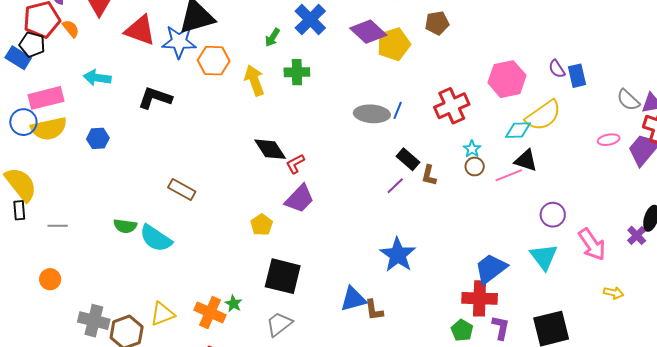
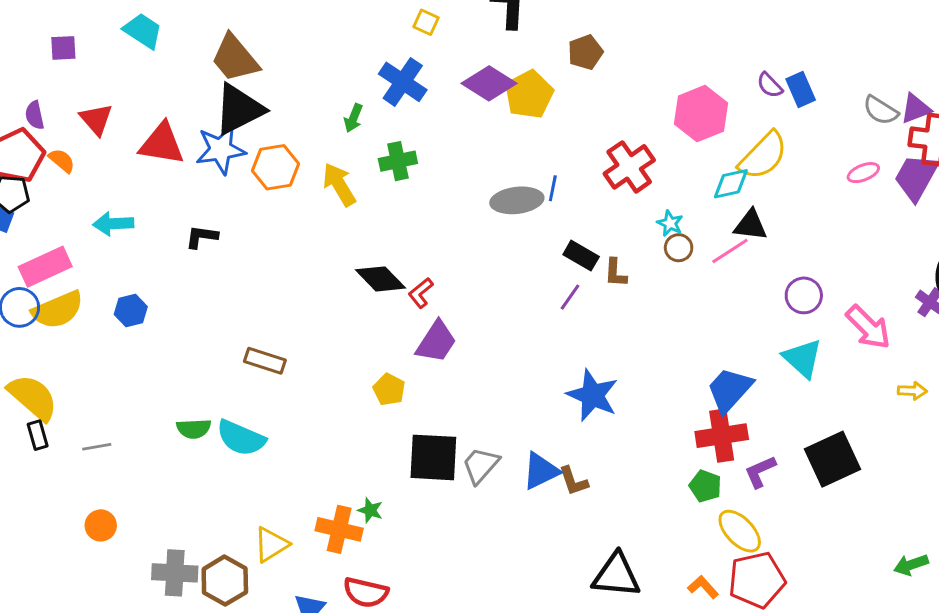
black L-shape: (155, 98) -> (202, 237), size x0.7
gray trapezoid: (279, 324) -> (481, 465), moved
purple L-shape: (501, 328) -> (760, 472), turned -115

